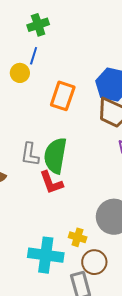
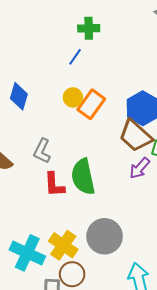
yellow circle: (20, 73) -> (73, 97), moved
green semicircle: (55, 156) -> (83, 177), moved, turned -39
yellow cross: (78, 237) -> (63, 245), size x1.6

